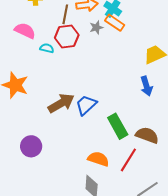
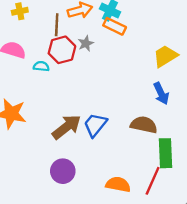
gray star: (96, 27) -> (86, 43), moved
green rectangle: (118, 126) -> (166, 153), moved, turned 35
brown semicircle: (147, 135) -> (144, 125), moved
purple circle: (31, 146) -> (63, 171), moved

